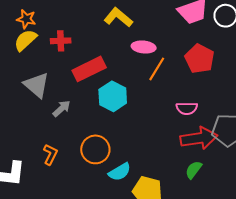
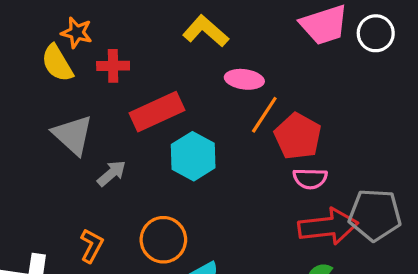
orange star: (26, 19) -> (77, 33), moved
yellow semicircle: (25, 40) -> (57, 63), turned -80
red pentagon: (200, 59) -> (298, 136), moved

